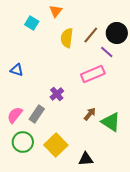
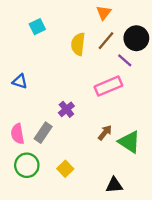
orange triangle: (56, 11) -> (104, 13), moved
cyan square: (32, 23) -> (37, 27), turned 32
pink semicircle: (15, 115) -> (17, 134), turned -48
yellow square: (56, 145) -> (65, 169), size x0.6
black triangle: (86, 159) -> (114, 185), moved

